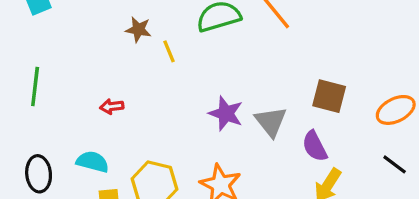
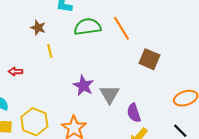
yellow line: (169, 51) -> (50, 51), moved
brown square: (329, 96) -> (149, 59), moved

